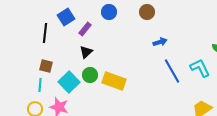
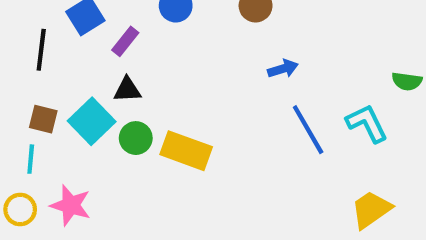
black triangle: (86, 52) -> (127, 90), turned 40
cyan square: (69, 82) -> (92, 121), moved

